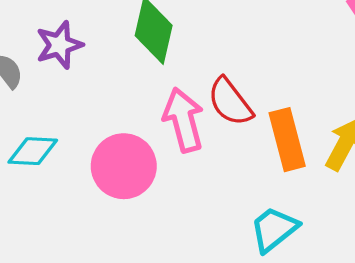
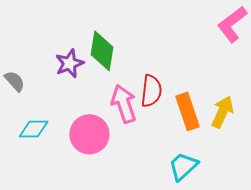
purple star: (59, 45) -> (69, 63), moved
red semicircle: (230, 102) -> (151, 91), turned -132

